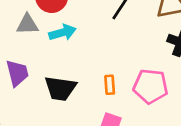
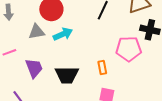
pink pentagon: (151, 86) -> (129, 49), moved

